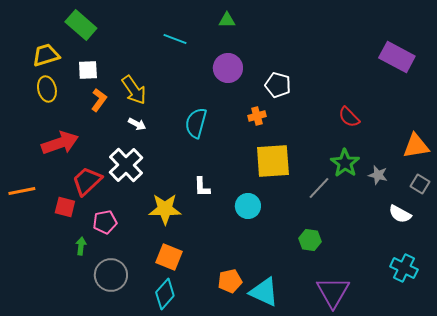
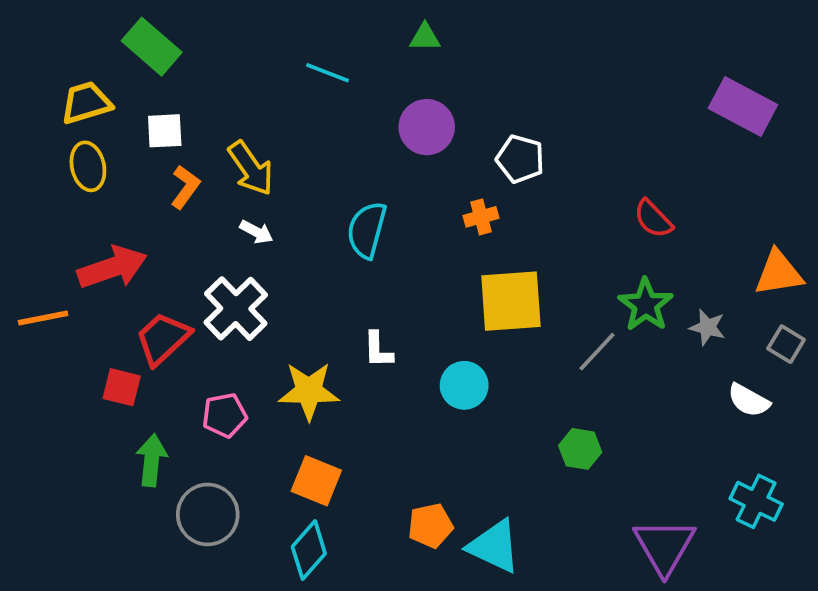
orange line: (22, 191) -> (43, 318), moved
pink pentagon: (105, 222) -> (225, 415), moved
green arrow: (81, 246) -> (152, 460), size x1.5
purple triangle: (333, 292) -> (664, 546), moved

